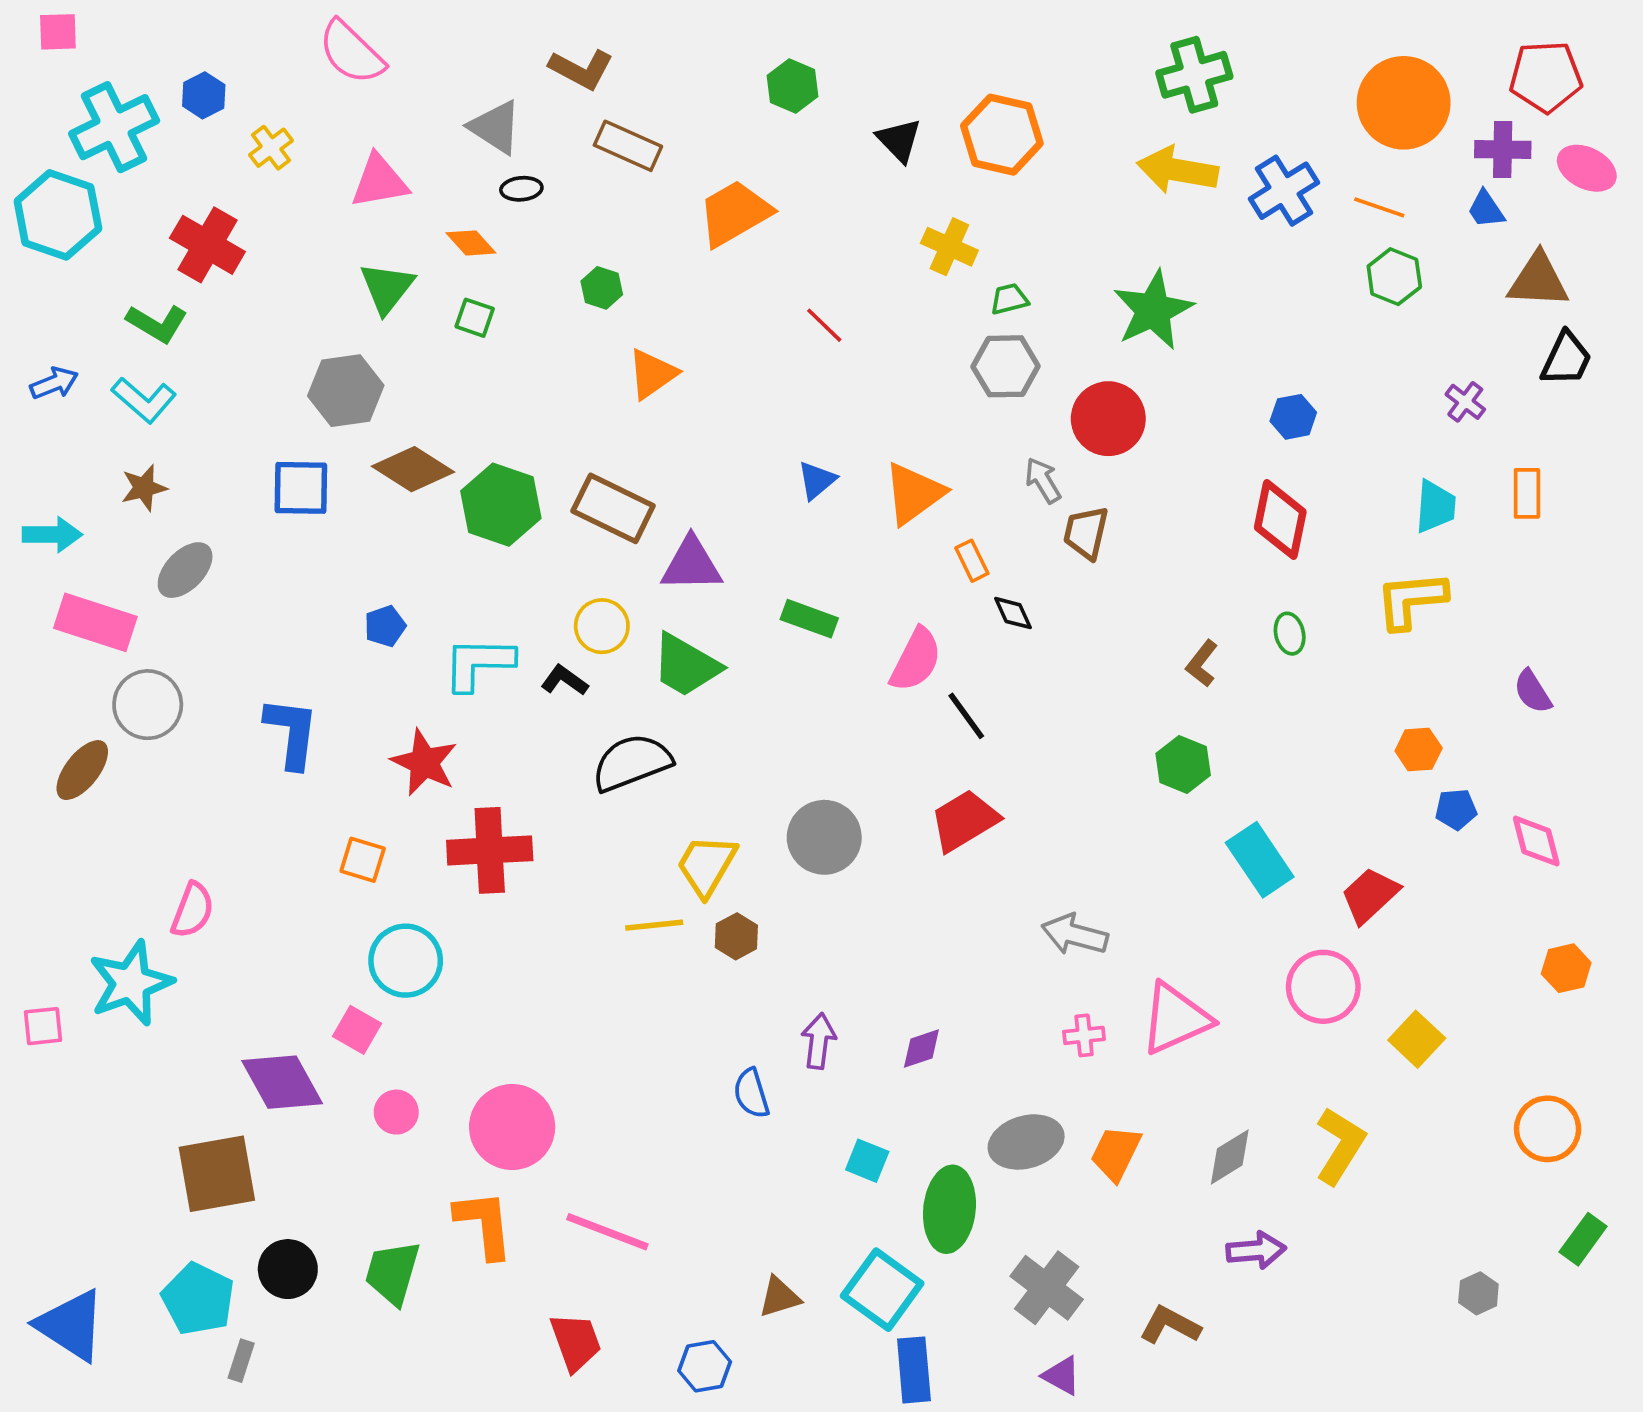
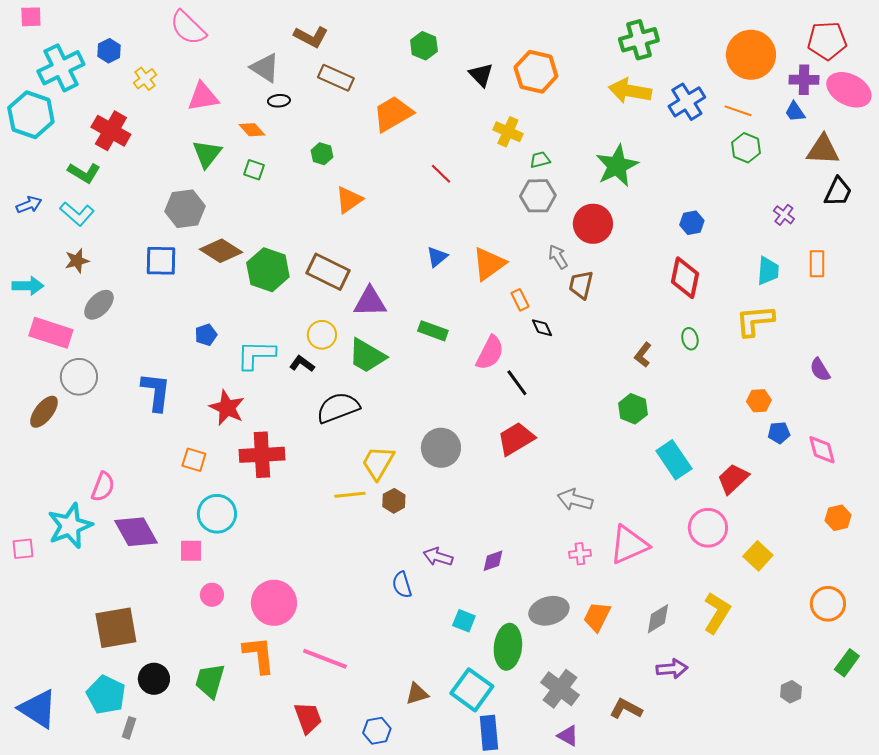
pink ellipse: (1587, 168) -> (849, 90), size x1.4
pink square: (357, 1030) -> (191, 551), turned -30
purple arrow: (819, 1041) -> (438, 557), turned -80
purple diamond: (282, 1082) -> (136, 532), moved

